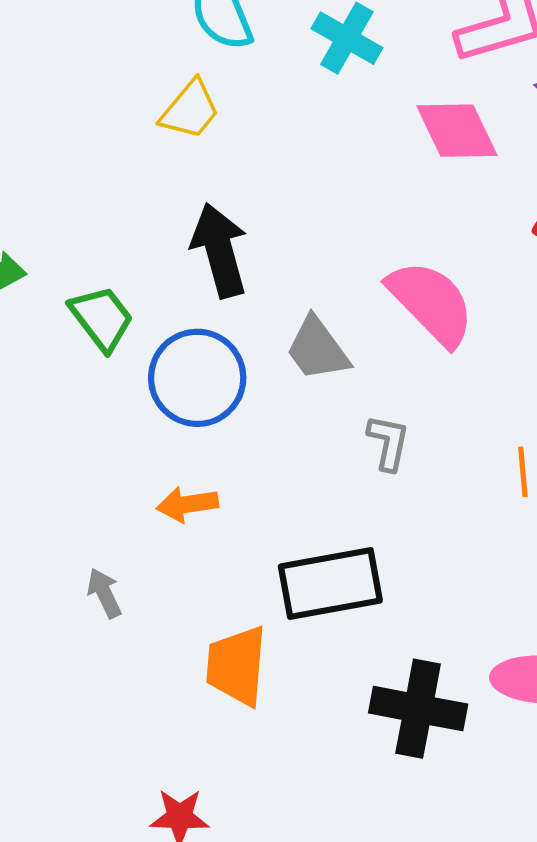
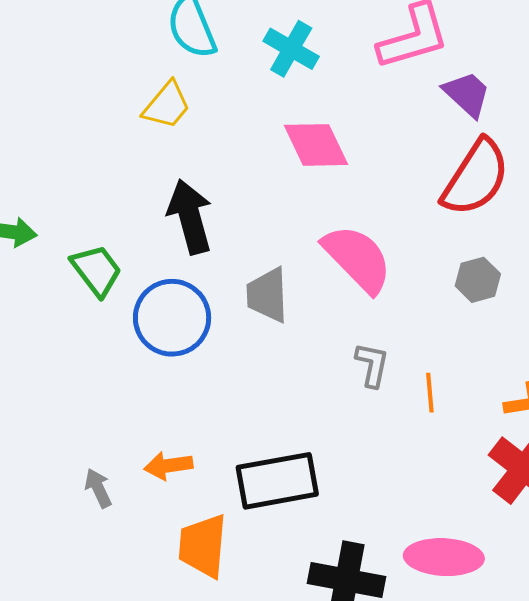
pink diamond: (457, 131) -> (316, 145), moved
gray trapezoid: (317, 349) -> (267, 295), turned 34
gray L-shape: (388, 443) -> (372, 365), moved
orange arrow: (187, 504) -> (168, 466), moved

